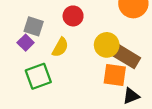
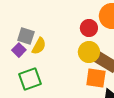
red circle: (73, 16) -> (89, 28), moved
yellow semicircle: (60, 47) -> (39, 46), moved

